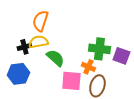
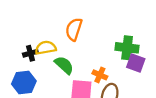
orange semicircle: (40, 21) -> (74, 29), moved
green cross: (99, 49) -> (127, 48), moved

